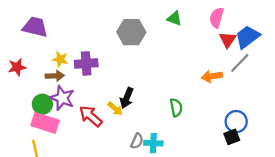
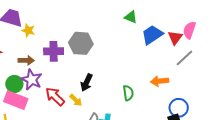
pink semicircle: (217, 18) -> (189, 30), moved
gray hexagon: (131, 32) -> (81, 43), moved
blue trapezoid: (247, 37) -> (152, 35), moved
yellow star: (60, 59) -> (28, 30), moved
orange arrow: (212, 76) -> (160, 81), moved
yellow arrow: (115, 109) -> (76, 100), moved

